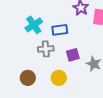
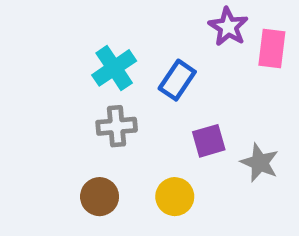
blue rectangle: (60, 30) -> (177, 80), turned -49
gray cross: (46, 49) -> (117, 126), moved

